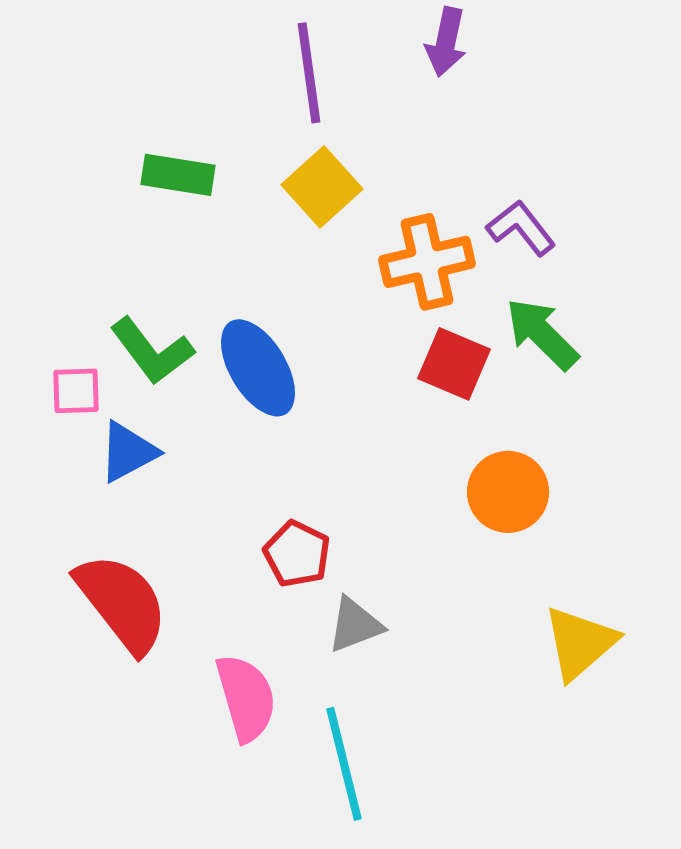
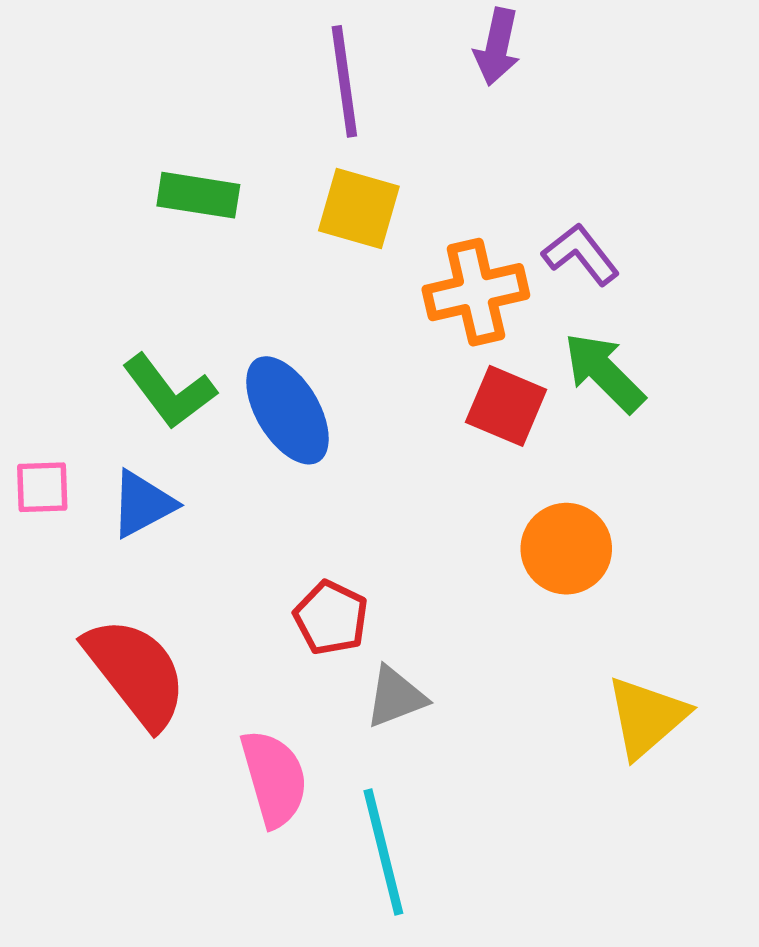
yellow square: (322, 187) -> (359, 209), turned -32
pink square: (76, 391) -> (42, 487), moved

